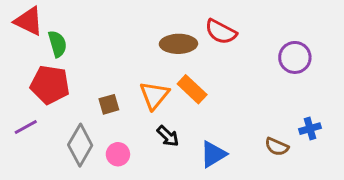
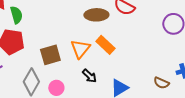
brown square: (109, 104) -> (50, 55), size x1.5

